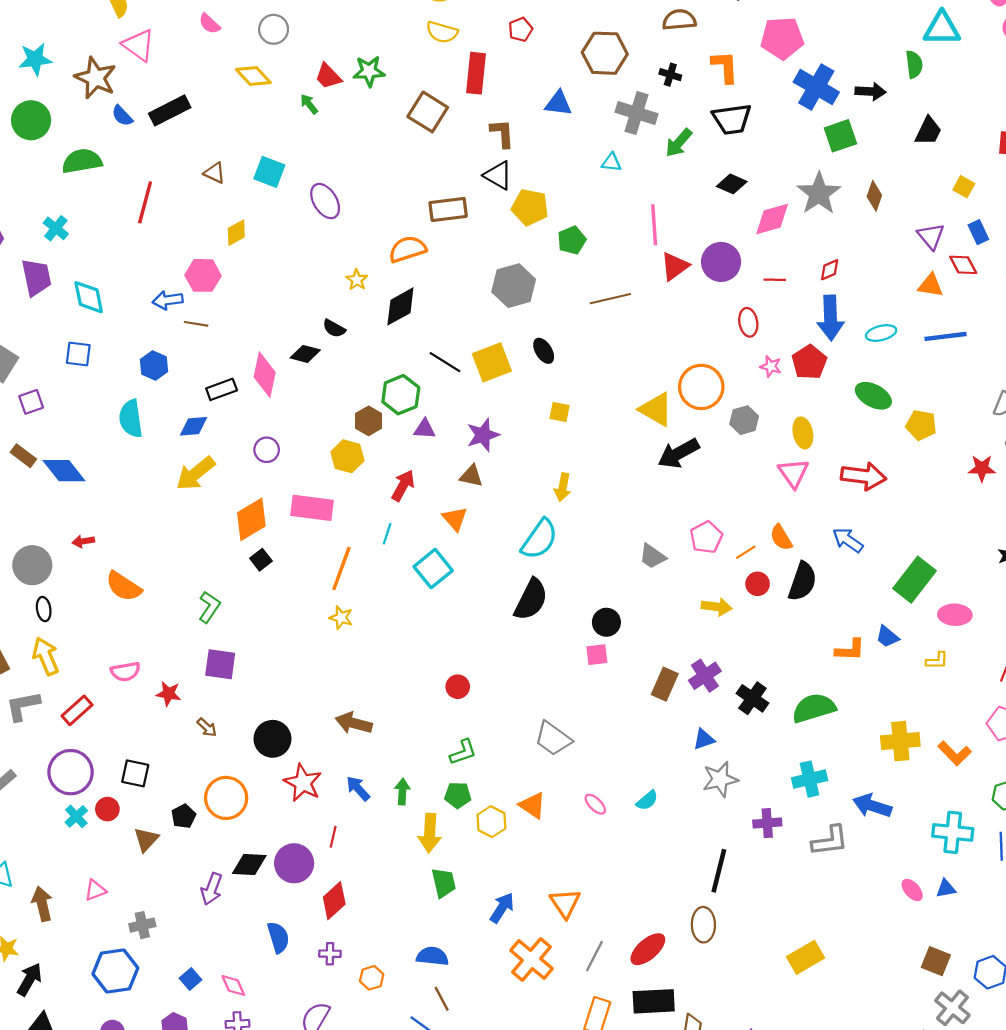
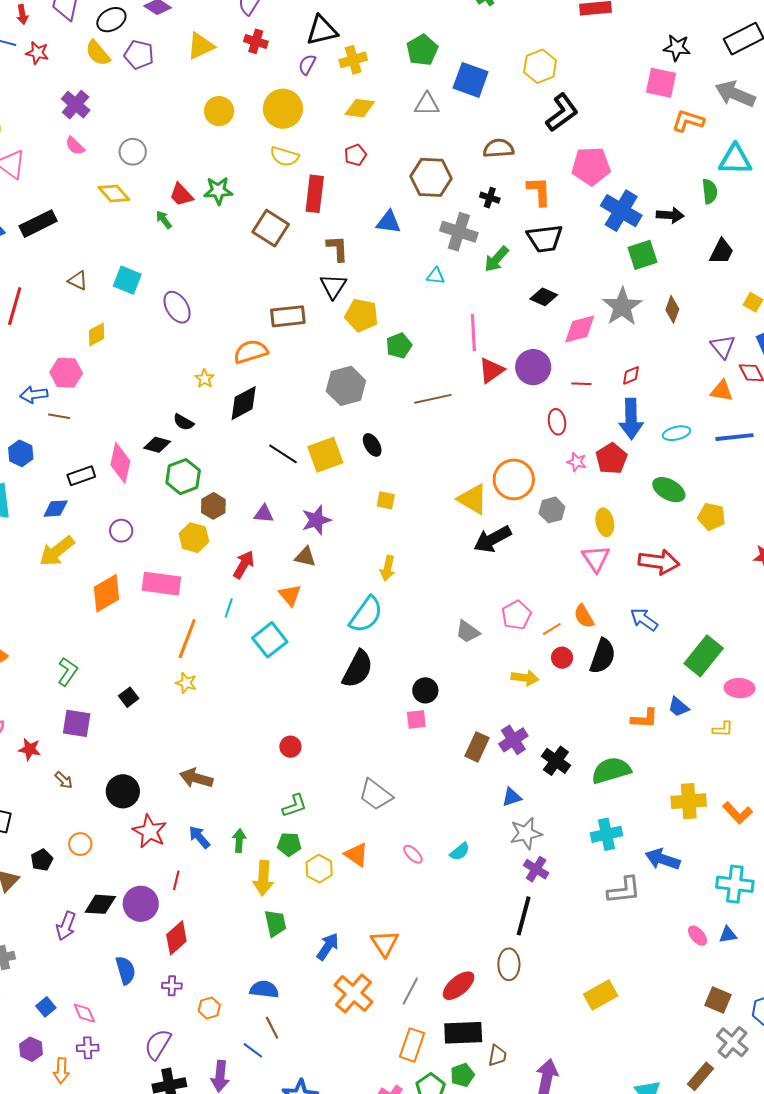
black triangle: (498, 175) -> (333, 286), turned 32
green hexagon: (401, 395) -> (183, 477), moved
black square: (261, 560) -> (129, 697), moved
orange circle: (226, 798) -> (80, 844), size x0.6
purple cross: (767, 823) -> (536, 869), moved, turned 35

